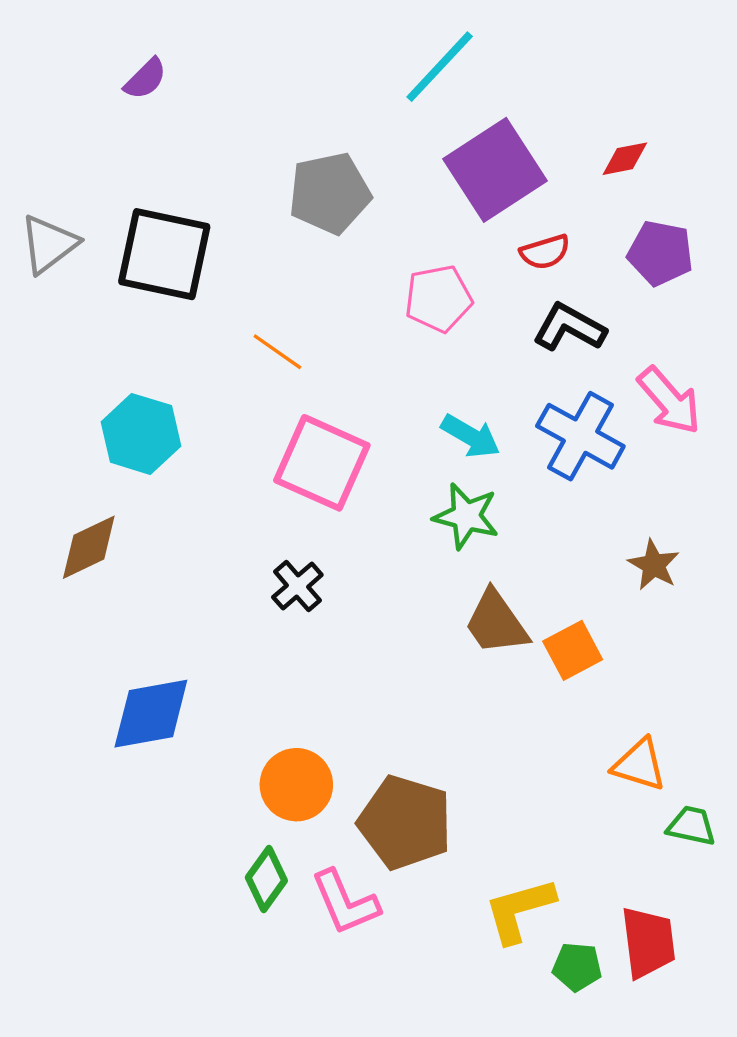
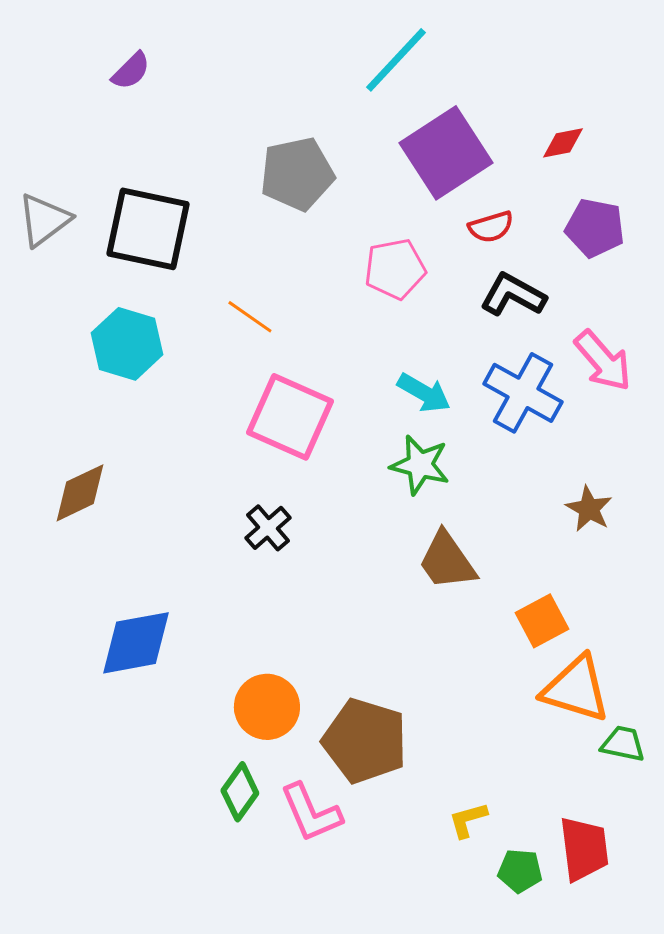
cyan hexagon: (141, 434) -> (127, 344), moved
orange square: (573, 650) -> (542, 621), moved
orange triangle: (639, 765) -> (576, 689), size x1.4
yellow L-shape: (519, 910) -> (468, 820), size x0.6

